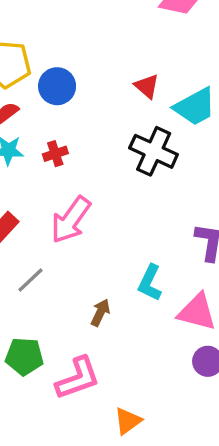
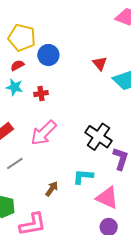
black cross: (154, 151) -> (98, 137), moved
cyan L-shape: (150, 283) -> (83, 176), turned 60

